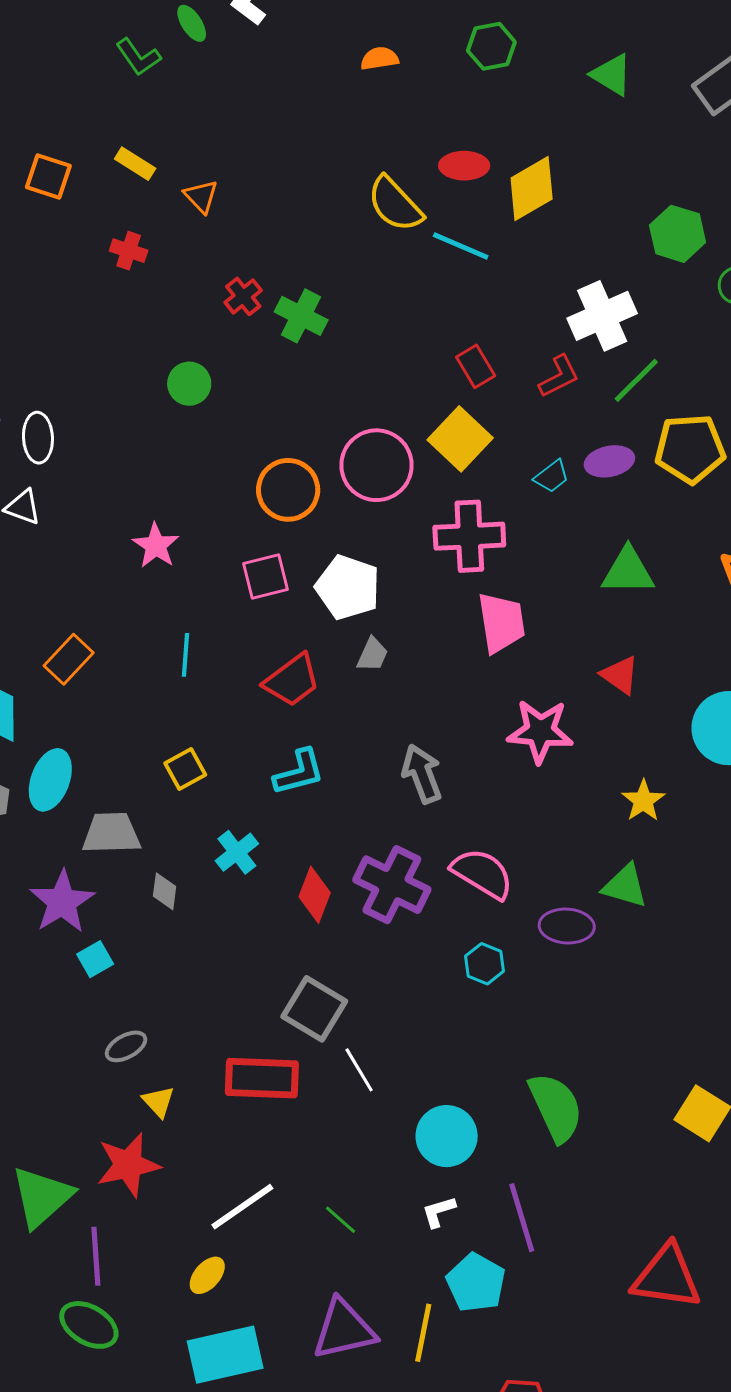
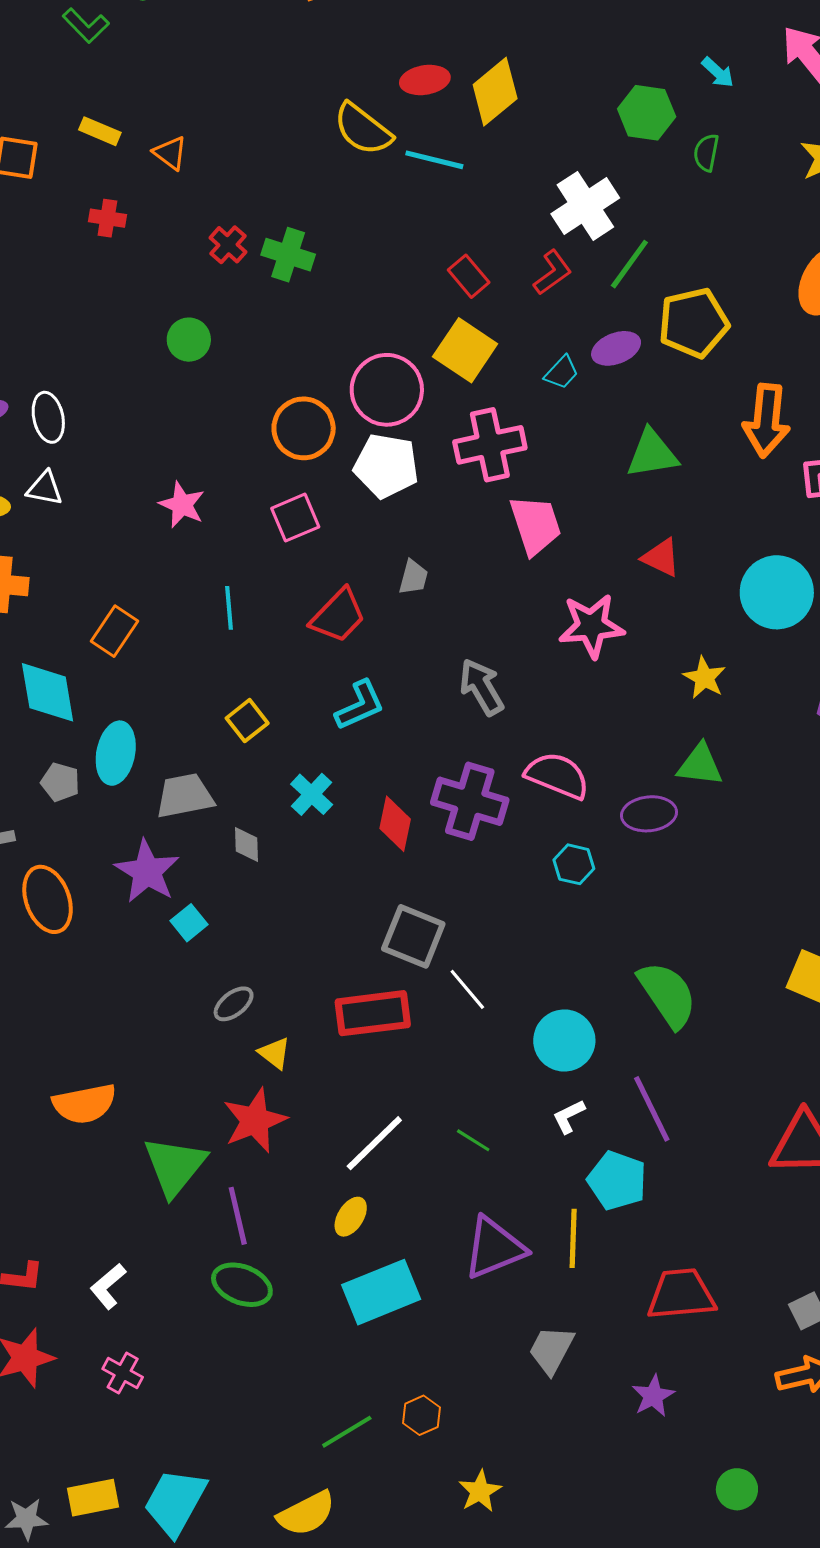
white pentagon: (348, 587) -> (386, 466), moved

